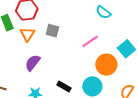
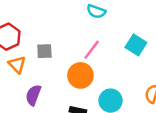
orange circle: (106, 65) -> (80, 75), moved

